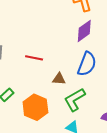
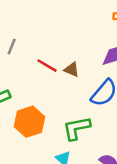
brown triangle: (59, 79) -> (72, 70), moved

